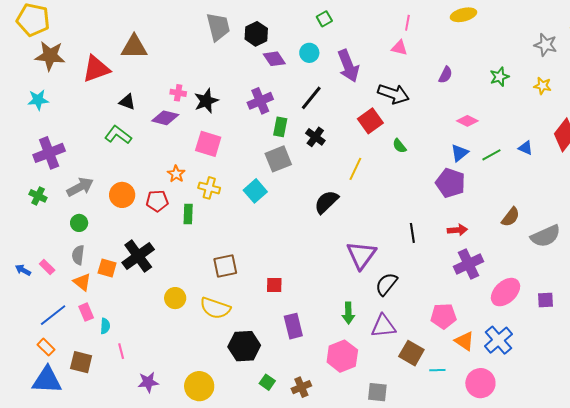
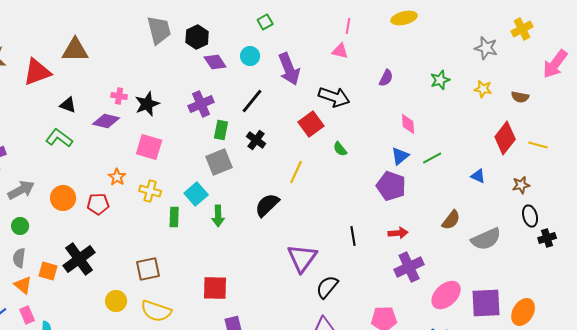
pink diamond: (467, 121) -> (408, 124), turned 60
blue triangle: (526, 148) -> (478, 176), moved
green rectangle: (188, 214) -> (174, 217), moved
brown square: (225, 266) -> (148, 269), moved
red square: (274, 285) -> (215, 288), size x1.5
purple square: (546, 300) -> (486, 303), size x1.8
green arrow: (348, 313) -> (218, 216), moved

